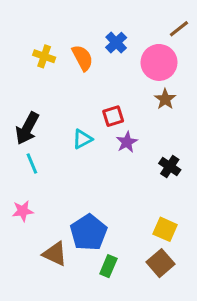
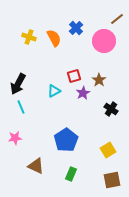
brown star: (165, 99) -> (99, 80), moved
yellow square: (165, 229) -> (108, 150), turned 35
blue pentagon: (89, 232) -> (66, 140), moved
brown square: (161, 263) -> (112, 180), moved, turned 30

